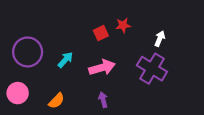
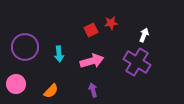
cyan arrow: (65, 60) -> (59, 54), turned 133

